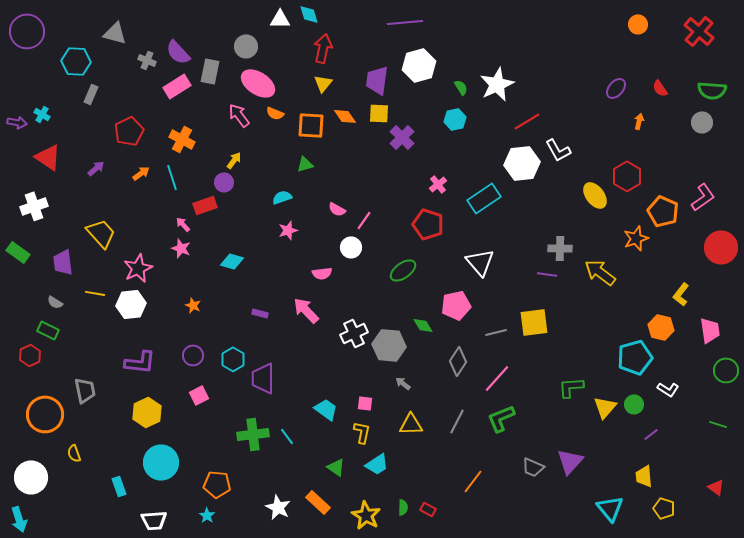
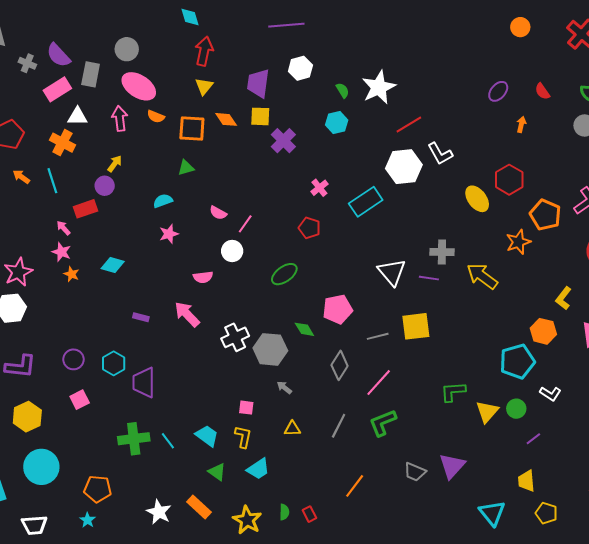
white triangle: (280, 19) -> (78, 116), moved
white hexagon: (419, 65) -> (300, 68), size x0.7
pink arrow: (239, 115) -> (120, 118), turned 30
orange arrow: (141, 173) -> (21, 177), turned -108
red pentagon: (428, 224) -> (309, 228), size x0.7
white triangle: (480, 262) -> (392, 272), moved
orange star: (193, 305) -> (71, 274), moved
cyan trapezoid: (326, 409) -> (207, 436), moved
yellow triangle: (411, 424) -> (292, 429), size x0.7
red rectangle: (428, 509) -> (309, 514), turned 35

